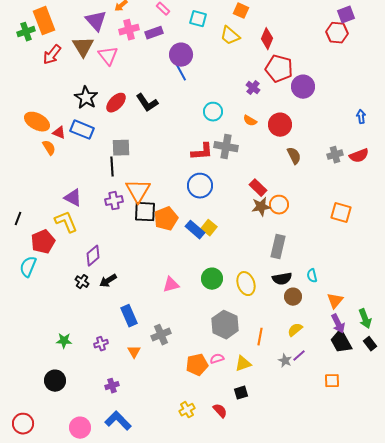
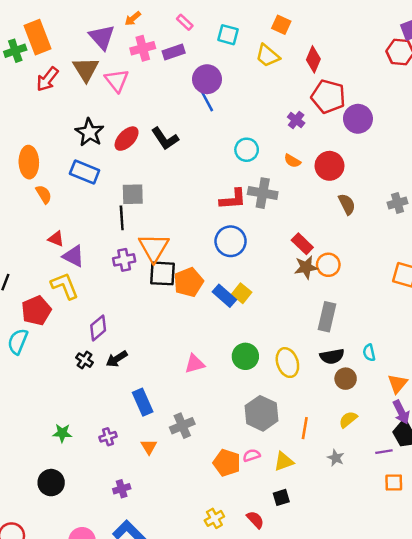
orange ellipse: (37, 122) -> (29, 162), turned 60
red triangle: (59, 133) -> (56, 239), moved
purple line: (299, 356) -> (384, 452), moved, turned 32
orange pentagon: (197, 365) -> (227, 463), turned 30

